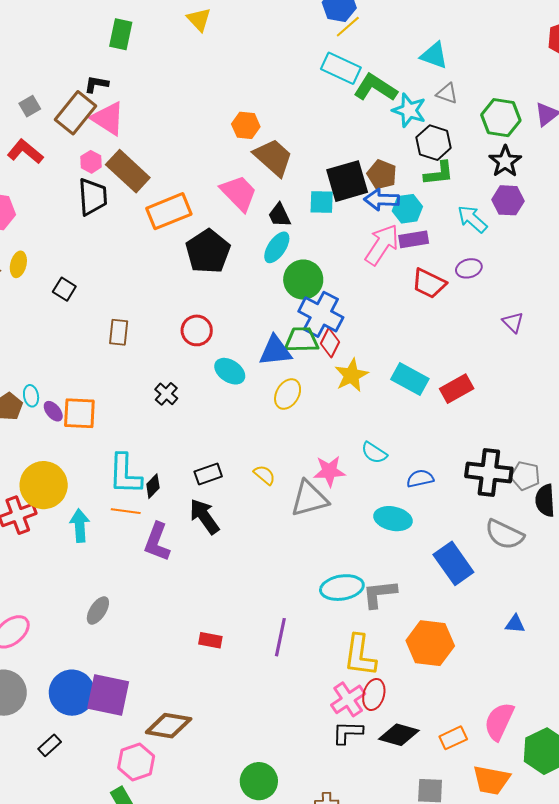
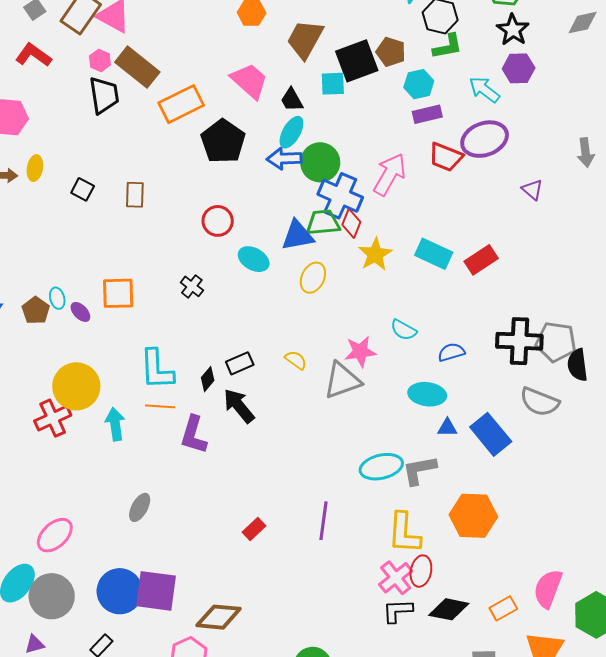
brown trapezoid: (273, 157) -> (305, 39), moved, turned -99
blue arrow: (382, 200) -> (284, 159), moved
pink arrow: (382, 245) -> (390, 174), moved
purple ellipse: (469, 268) -> (485, 139), size x1.8
brown rectangle: (119, 332) -> (135, 195), moved
orange square: (79, 413) -> (118, 293), moved
gray pentagon: (525, 476) -> (556, 342), size x1.4
black diamond: (153, 486) -> (208, 379), moved
blue triangle: (515, 624) -> (447, 428), moved
red rectangle: (210, 640) -> (254, 529), turned -50

